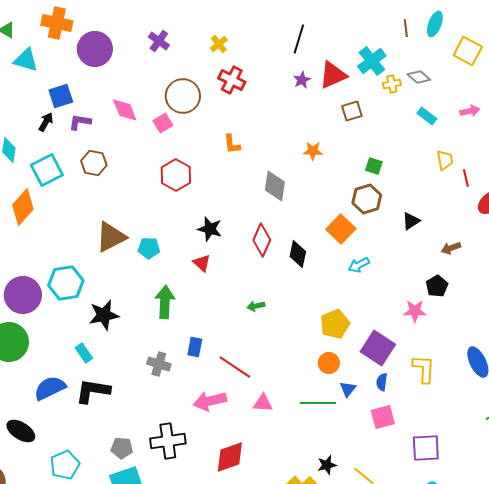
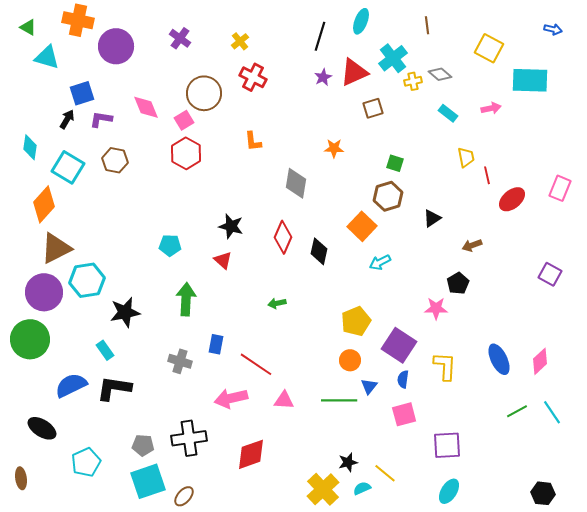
cyan ellipse: (435, 24) -> (361, 21), moved
cyan square: (47, 170) -> (68, 167), turned -32
red hexagon: (176, 175) -> (186, 153), moved
brown triangle: (111, 237) -> (56, 248), moved

